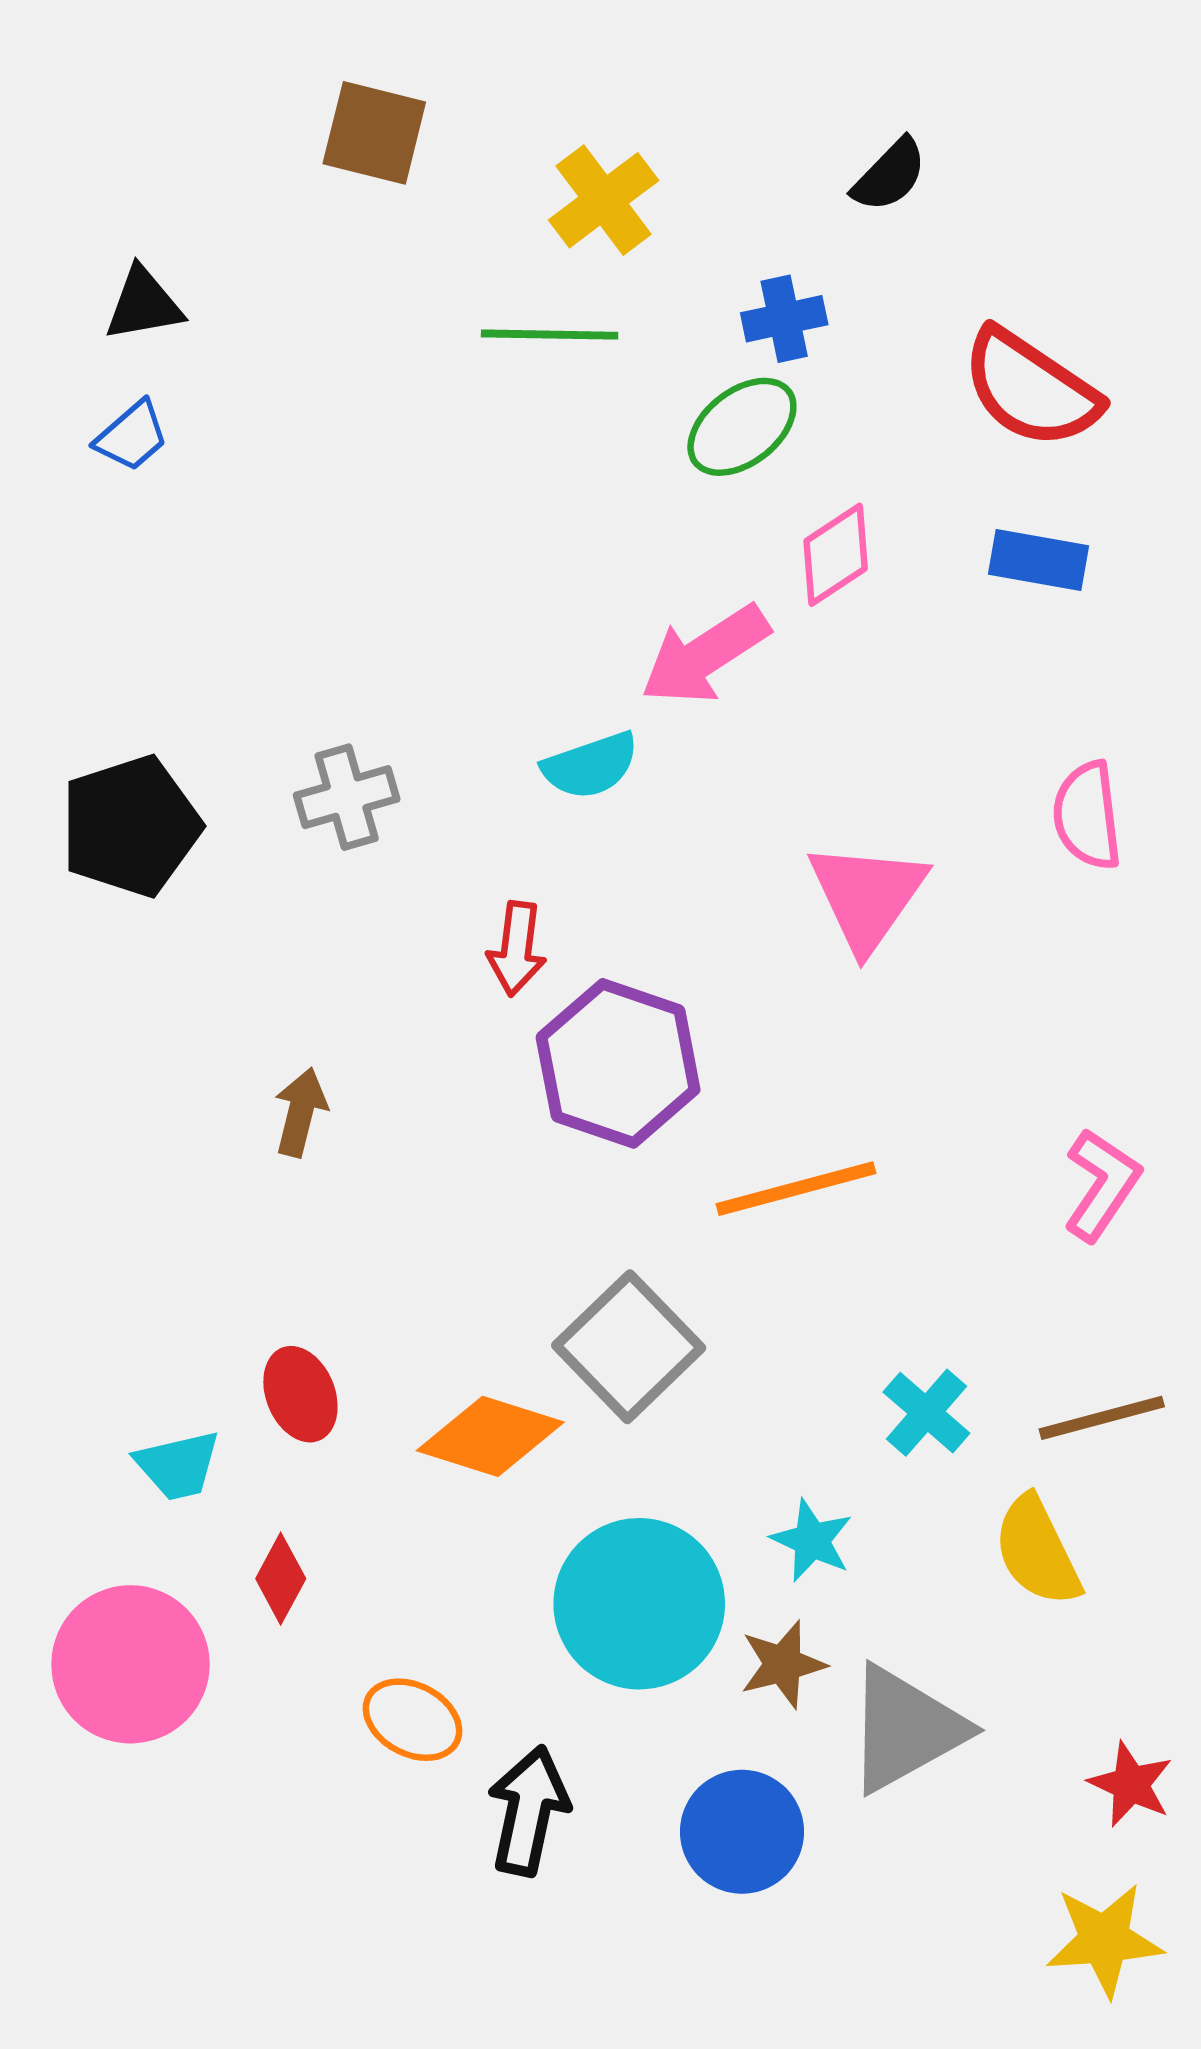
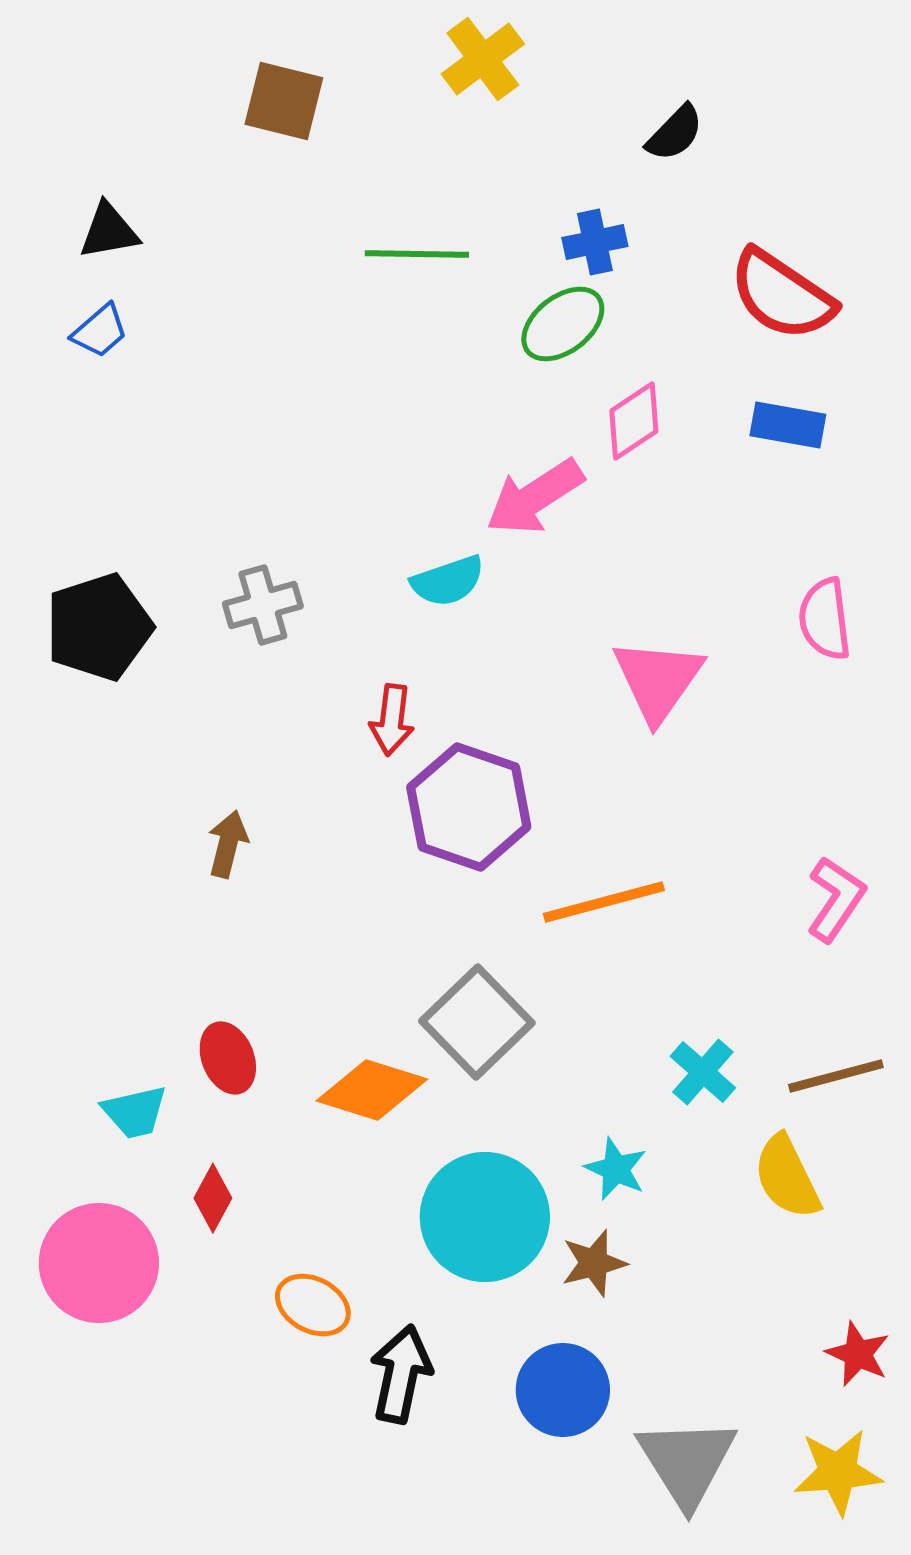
yellow cross: (604, 200) -> (483, 59), moved
gray triangle: (905, 1729) -> (687, 1462), moved, turned -33

